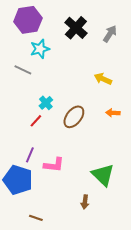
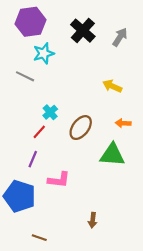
purple line: (30, 155) -> (33, 159), moved
green triangle: (103, 175) -> (112, 155), moved, turned -40

